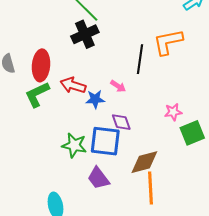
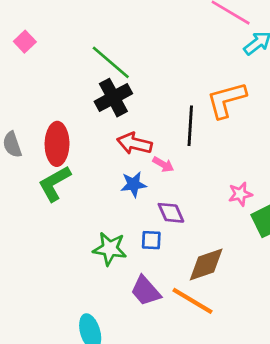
red arrow: (73, 85) -> (134, 144), moved
blue square: (105, 141) -> (151, 240), size x0.5
orange line: (150, 188) -> (193, 301), moved, turned -52

